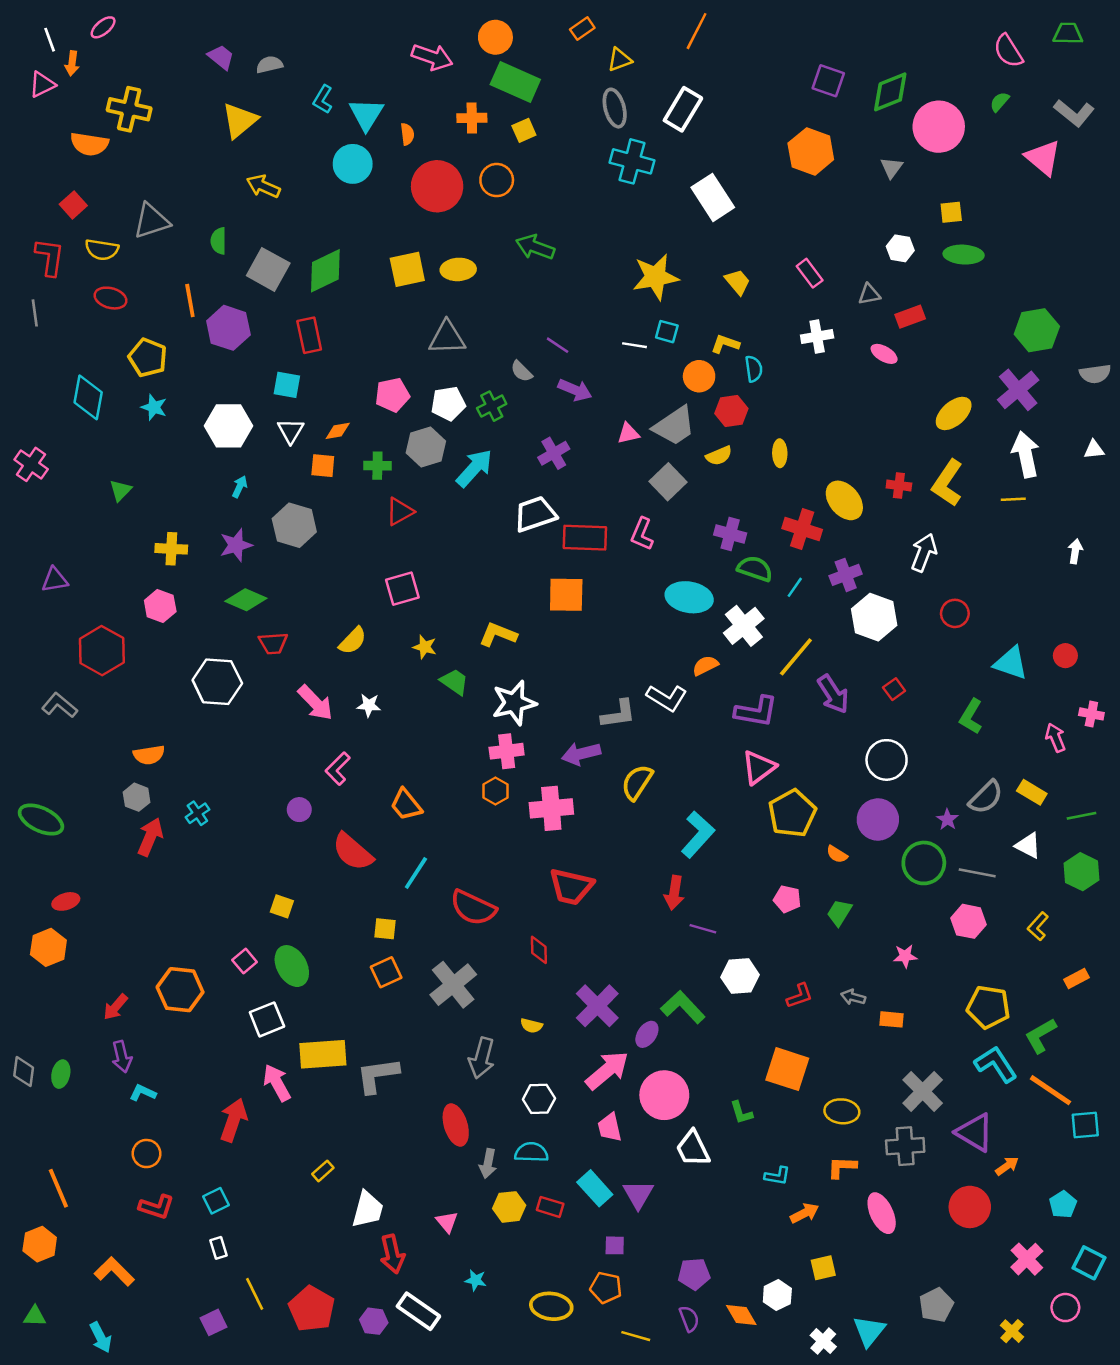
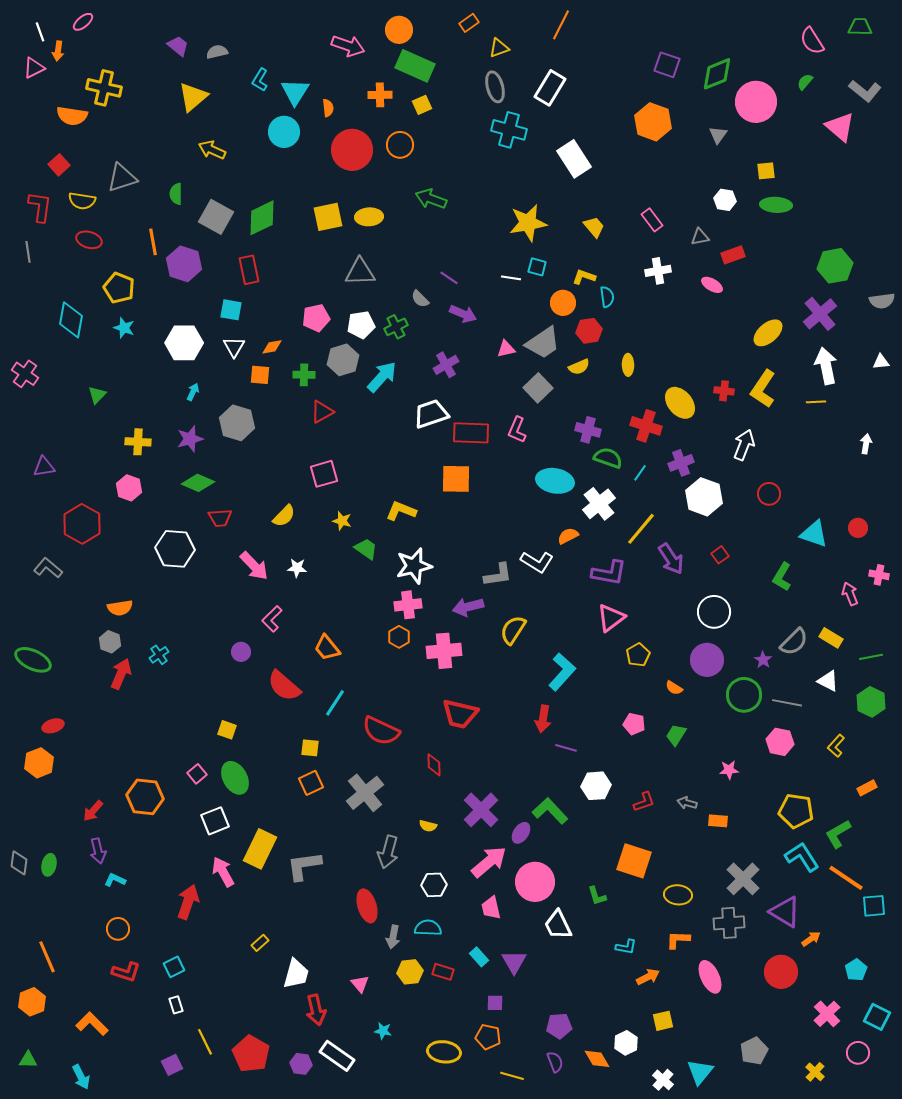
yellow pentagon: (792, 813) -> (638, 655), size x0.6
yellow rectangle: (323, 1054) -> (260, 849), turned -60
cyan rectangle: (595, 1188) -> (479, 957), size x0.7

